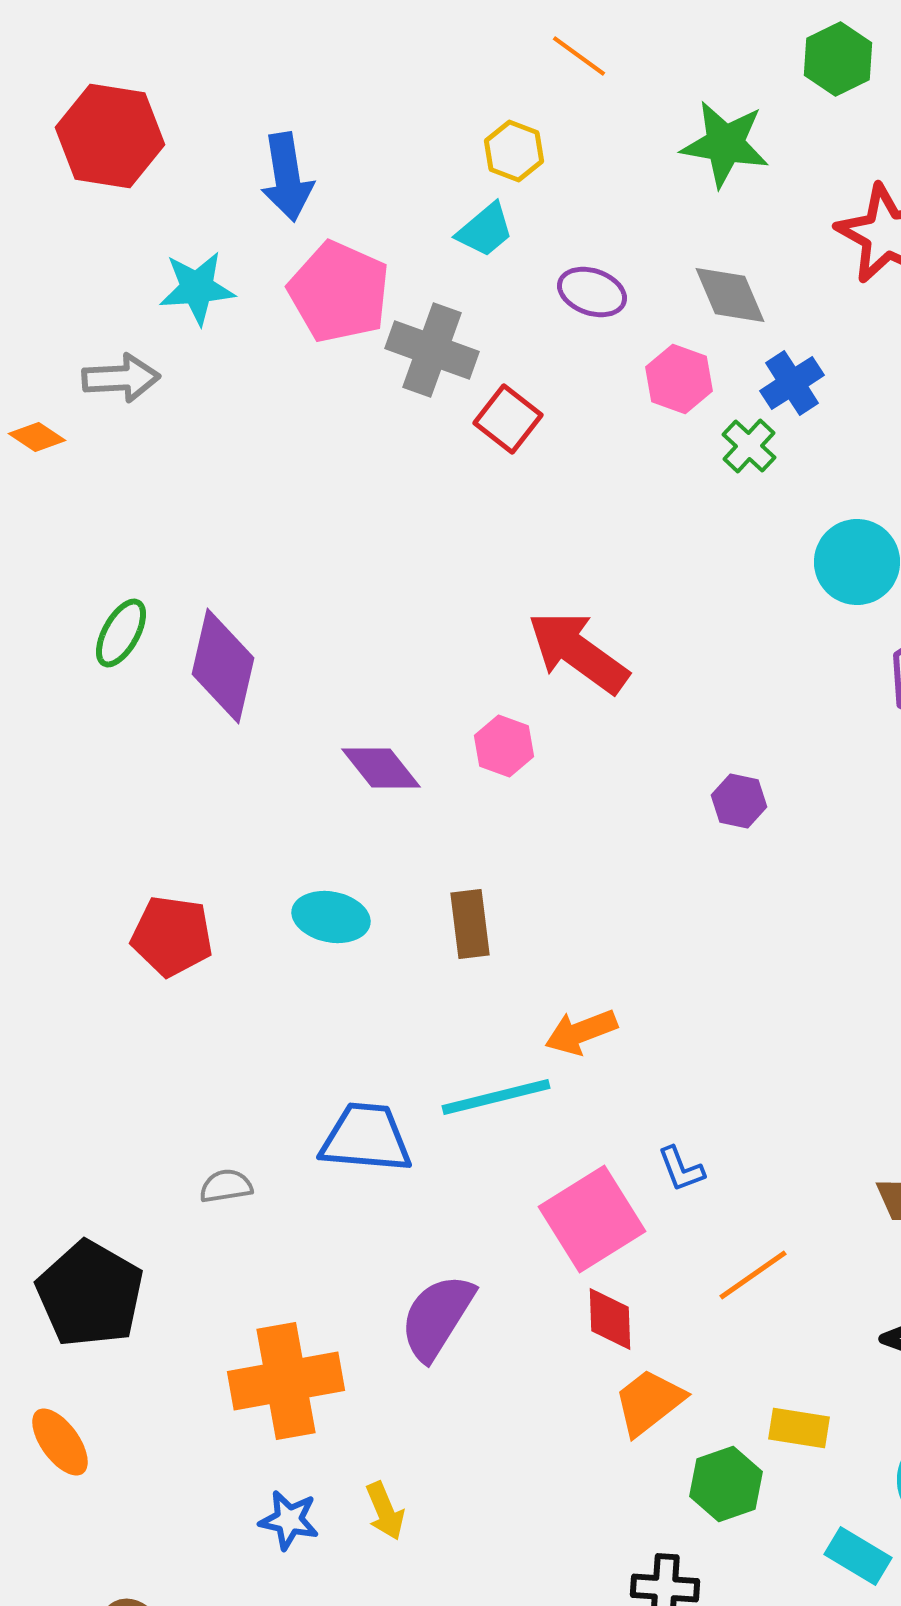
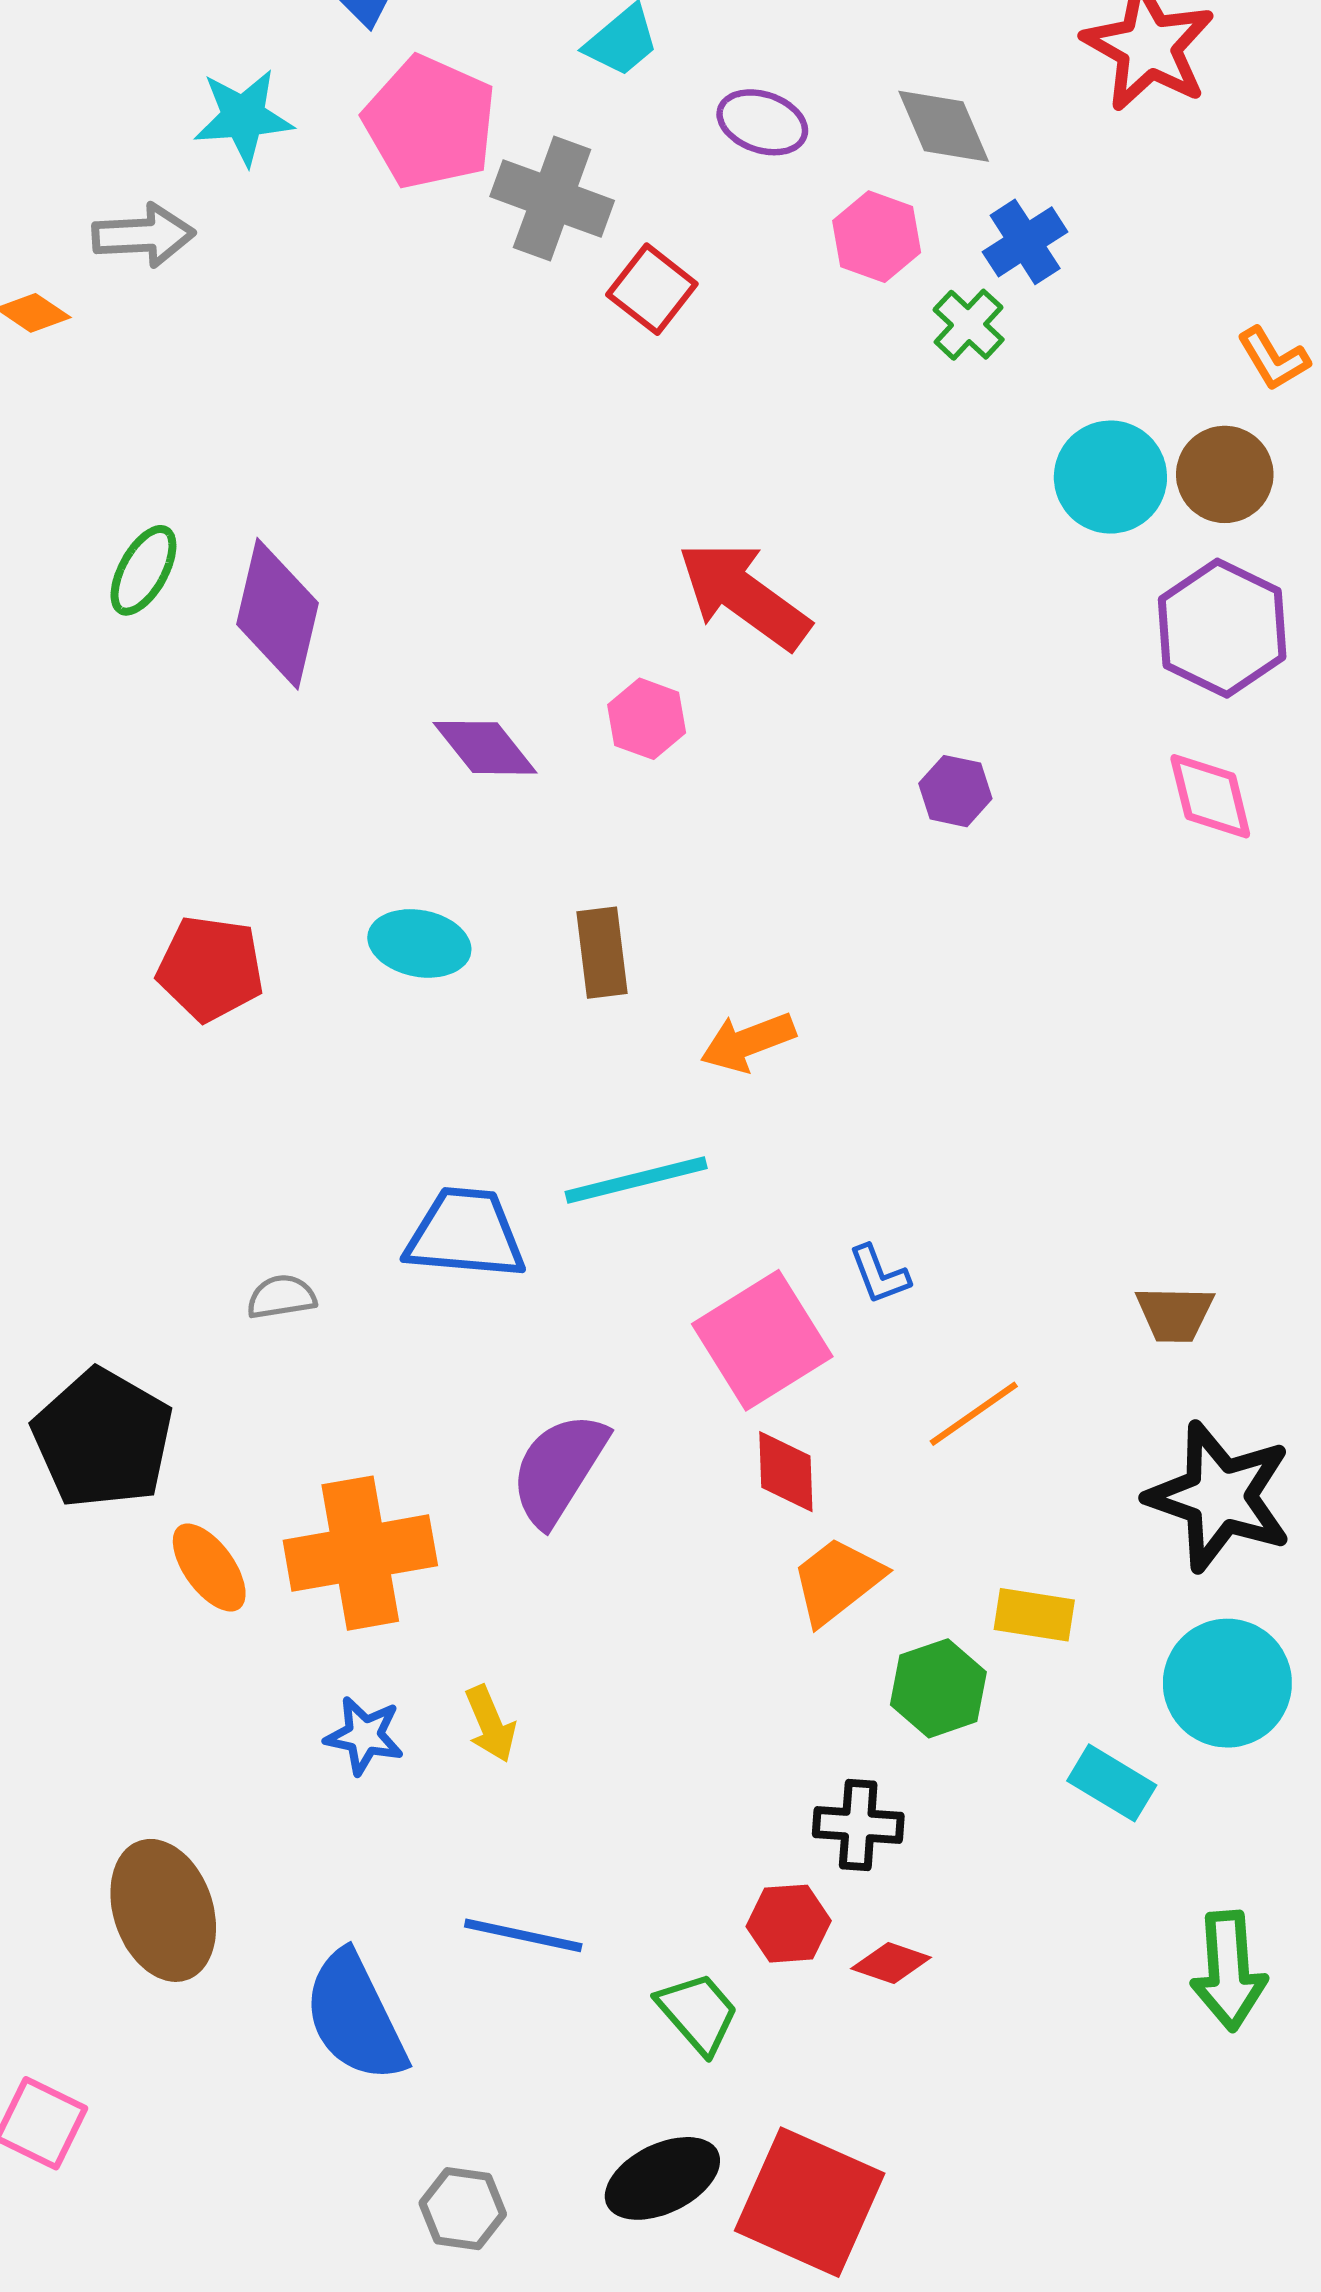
orange arrow: (581, 1032) -> (748, 1042), moved
orange ellipse: (60, 1442) -> (209, 1567), moved

